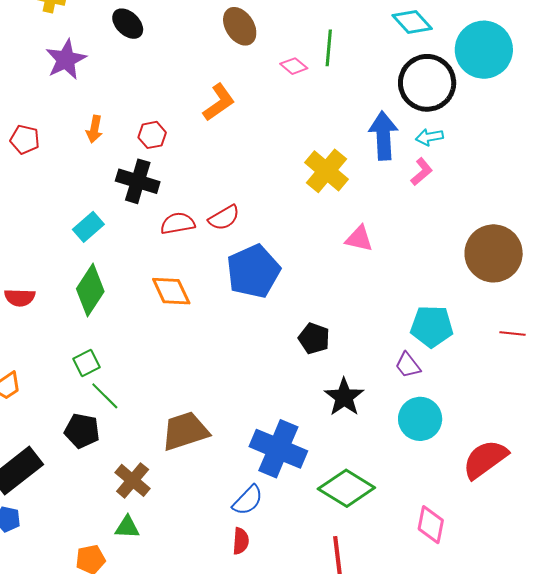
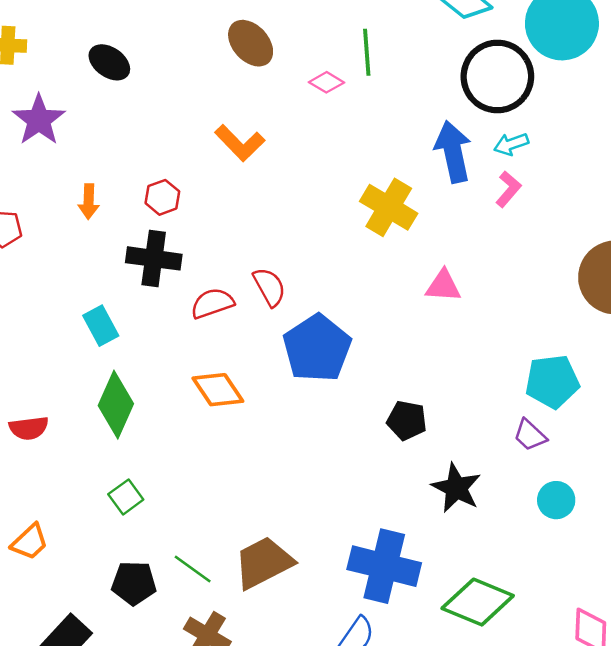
orange L-shape: (219, 102) -> (240, 143), turned 90
red semicircle: (224, 218) -> (269, 287), turned -80
cyan rectangle: (88, 227) -> (101, 326), turned -68
green line: (105, 396) -> (193, 569), moved
cyan circle: (420, 419) -> (556, 500), size x0.7

